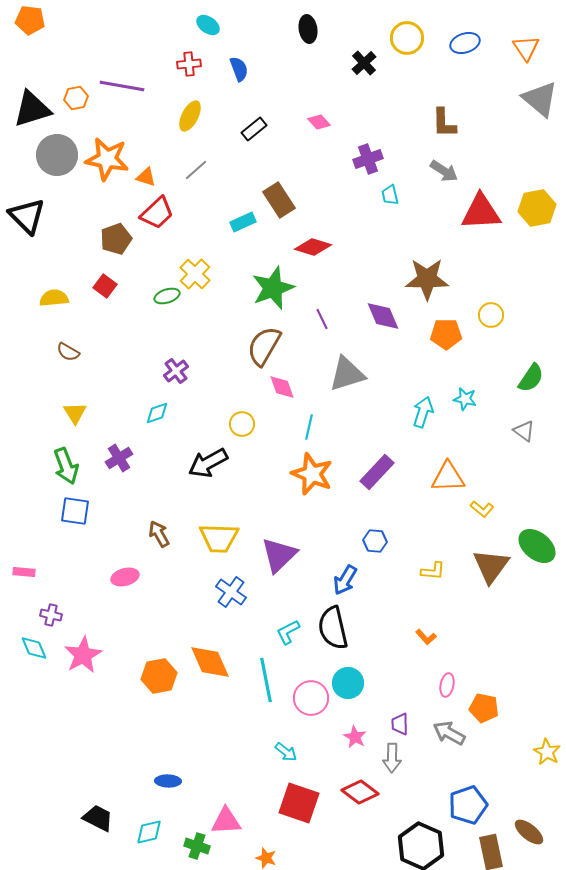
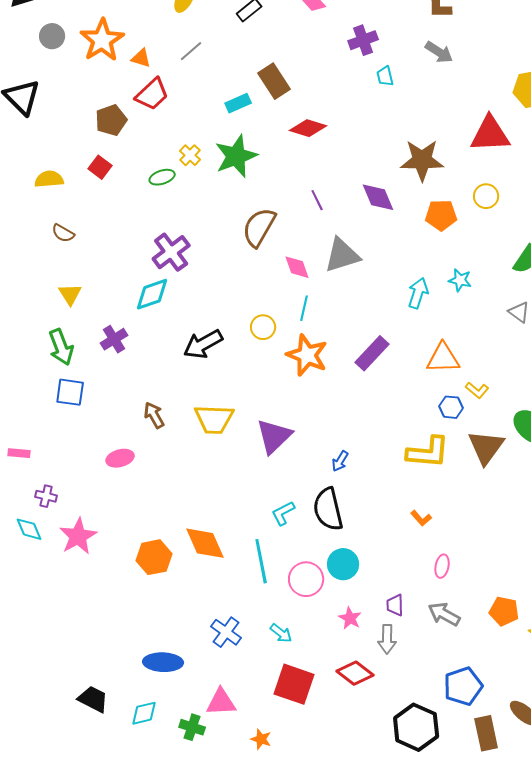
gray circle: (57, 155) -> (52, 36), size x0.6
orange star: (107, 159) -> (102, 40), turned 30
red triangle: (481, 212) -> (490, 134), moved
yellow cross: (195, 274) -> (190, 155), size x0.7
green star: (273, 288) -> (236, 156), moved
purple cross: (176, 371) -> (171, 252), size x1.5
pink diamond: (282, 387) -> (297, 267), moved
cyan diamond: (157, 413) -> (152, 294), size x1.5
yellow circle: (242, 424) -> (263, 327), moved
blue hexagon: (375, 541) -> (451, 407), moved
yellow L-shape: (433, 571) -> (428, 452), size x1.8
blue arrow: (345, 580) -> (340, 461), size x0.7
blue cross: (231, 592) -> (226, 632), moved
orange pentagon: (484, 708) -> (504, 611), moved
blue ellipse: (168, 781) -> (163, 662), size x1.5

